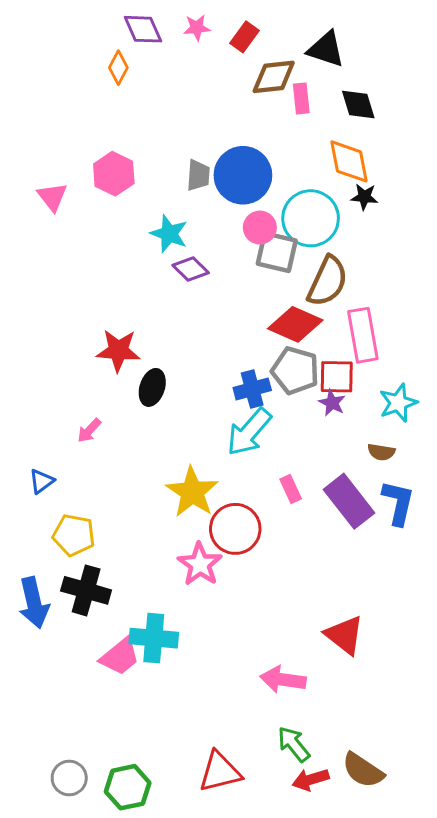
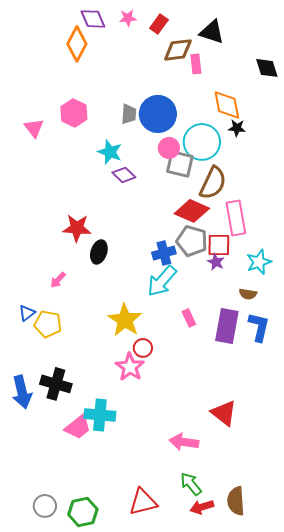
orange diamond: (118, 68) -> (77, 44), size x1.6
black diamond: (358, 105) -> (267, 68), moved
purple rectangle: (349, 501) -> (227, 326), turned 48
red circle: (235, 529) -> (143, 348), moved, size x0.6
yellow pentagon: (74, 535) -> (48, 324), moved
brown semicircle: (363, 770) -> (236, 501), turned 52

